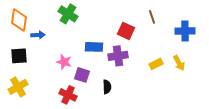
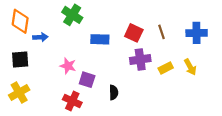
brown line: (152, 17) -> (161, 32), moved
blue rectangle: (94, 47) -> (100, 39), moved
purple cross: (118, 56) -> (140, 60), moved

